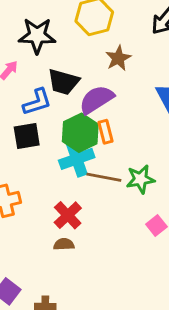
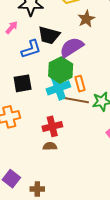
orange rectangle: (105, 132) -> (80, 84), moved
black square: (27, 136) -> (23, 83), moved
red cross: (68, 215) -> (52, 126), turned 30

